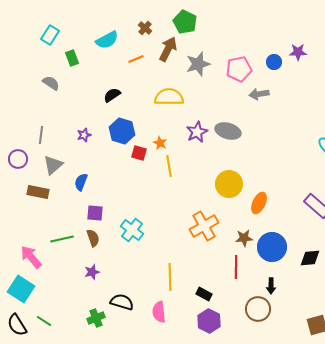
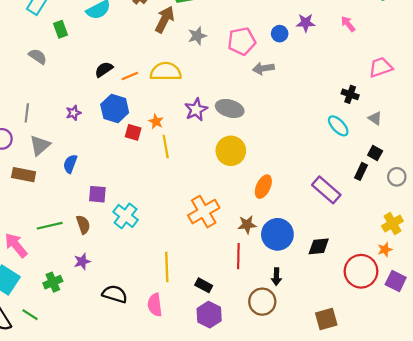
orange line: (136, 59) -> (130, 76), moved
gray star: (198, 64) -> (197, 36), size x0.7
yellow circle: (229, 184) -> (231, 151), moved
purple square: (95, 213) -> (97, 194), moved
green cross: (96, 318) -> (53, 282), moved

